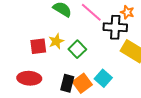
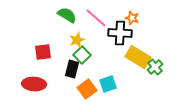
yellow star: (56, 41) -> (77, 40), moved
cyan square: (103, 78) -> (108, 84), turned 30
black rectangle: (67, 83) -> (72, 69), moved

